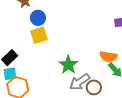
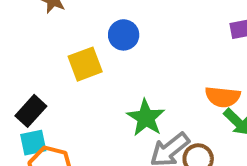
blue circle: (38, 18) -> (124, 35), moved

